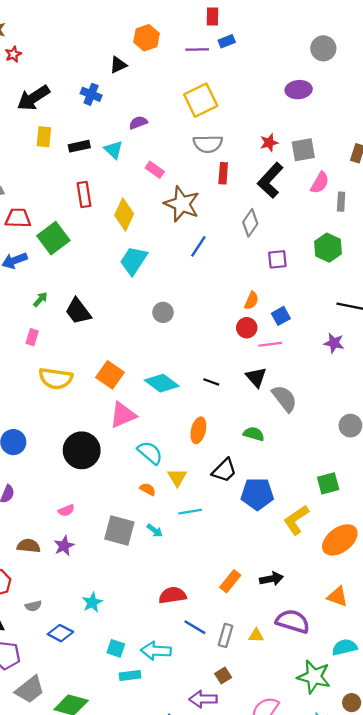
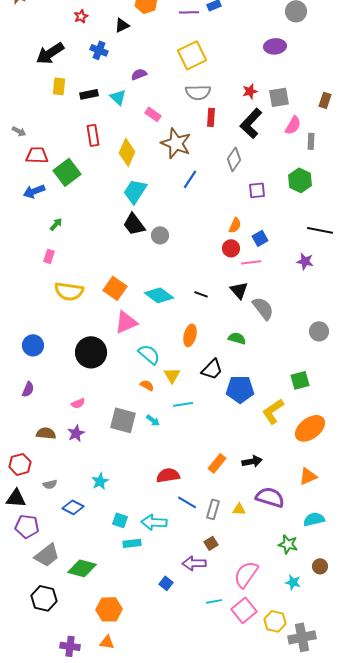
red star: (13, 54) -> (81, 16), moved
black trapezoid: (78, 311) -> (134, 224), moved
orange triangle: (337, 597) -> (308, 476), turned -42
green star: (314, 677) -> (288, 544), size x0.7

